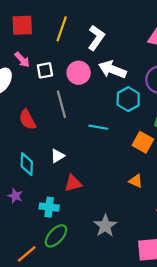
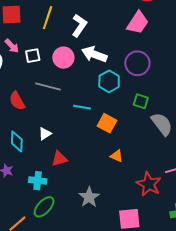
gray line: (61, 104) -> (48, 86), turned -60
orange square: (143, 142) -> (107, 123), moved

